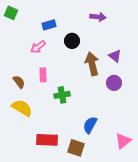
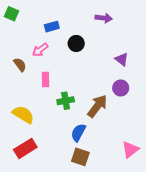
brown arrow: (92, 64) -> (97, 106), moved, turned 50
brown semicircle: (19, 82) -> (20, 65), moved
blue semicircle: (90, 125) -> (78, 133), moved
red rectangle: (47, 140) -> (25, 148), moved, turned -35

